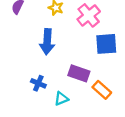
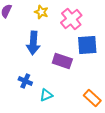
purple rectangle: (79, 73) -> (62, 61), moved
orange rectangle: (102, 90) -> (92, 98), moved

